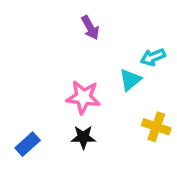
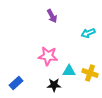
cyan triangle: (130, 80) -> (69, 71), moved, turned 40
black star: (83, 137) -> (54, 85), moved

